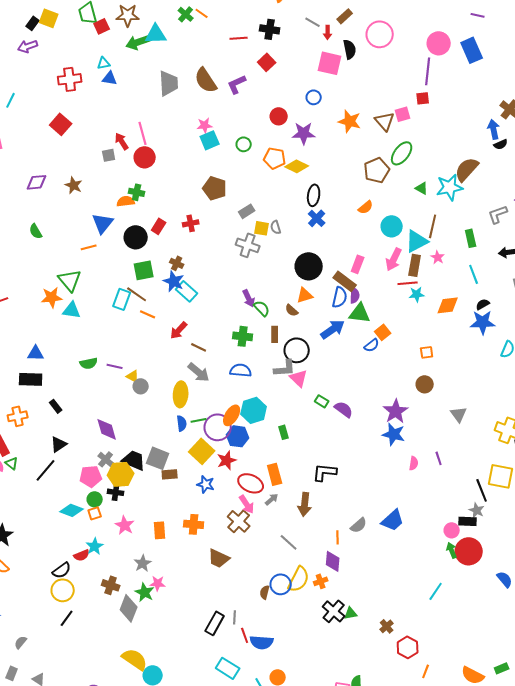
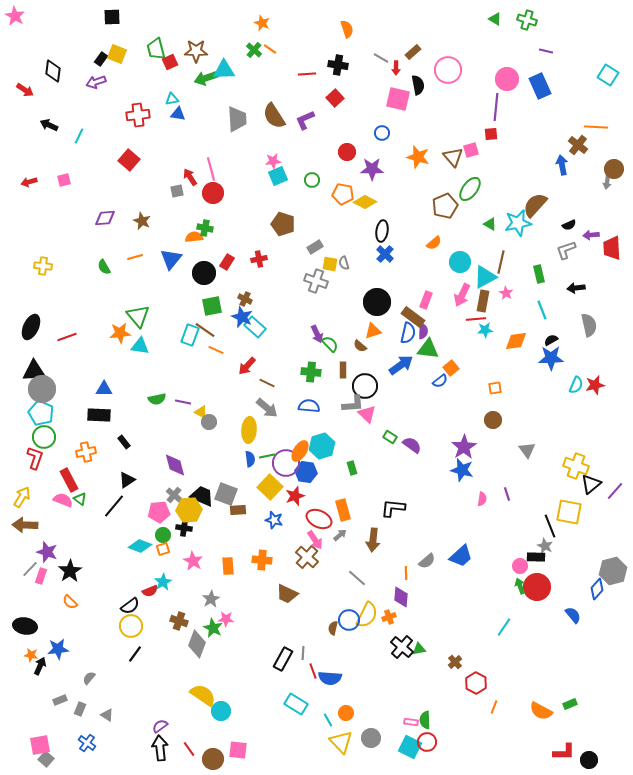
black semicircle: (501, 144) -> (569, 225), moved
orange line: (89, 247) -> (135, 257), moved

